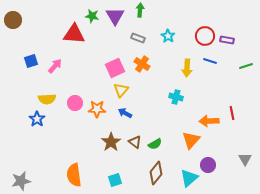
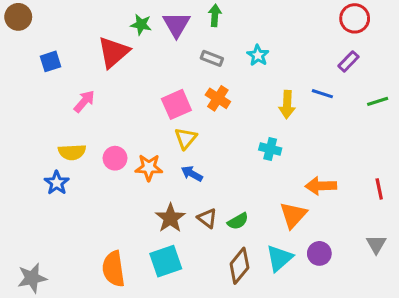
brown circle: (13, 20) -> (18, 17), moved
red triangle: (74, 34) -> (113, 52), turned -45
red circle: (205, 36) -> (355, 18), moved
purple rectangle: (227, 40) -> (349, 61), turned -56
blue square: (31, 61) -> (50, 61), moved
red line: (232, 113) -> (379, 189), moved
cyan triangle: (189, 178) -> (279, 258), moved
cyan square: (115, 180) -> (166, 261), moved, size x1.5

